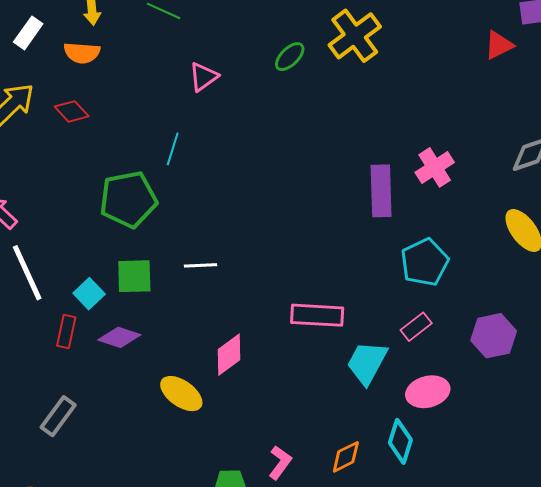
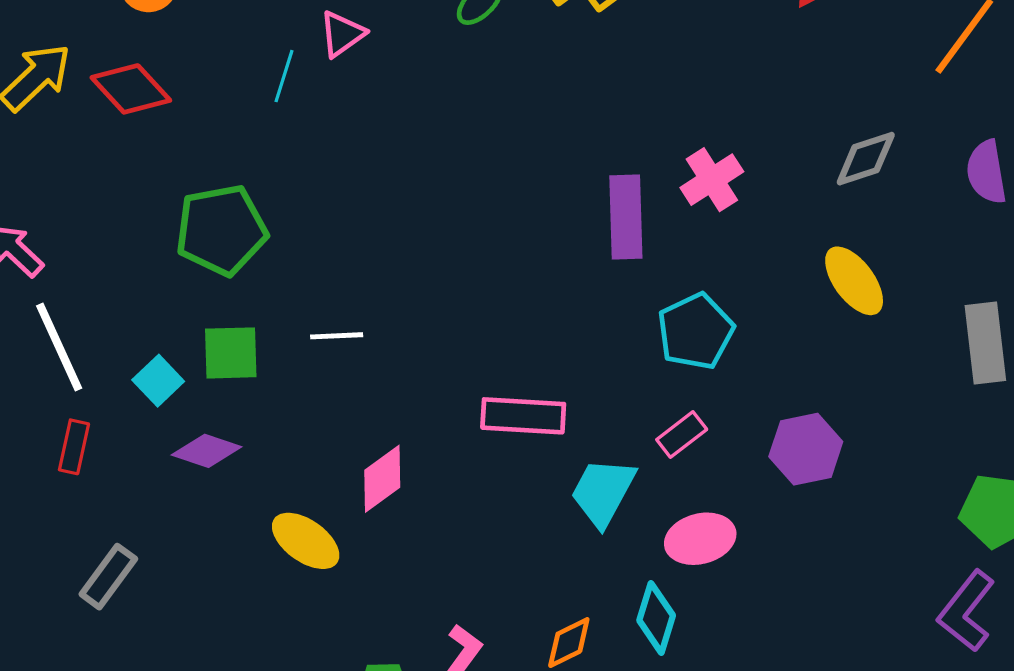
red diamond: (72, 111) -> (131, 89), size x1.4
cyan line: (173, 149) -> (284, 76), moved
red rectangle: (66, 332) -> (74, 447), moved

